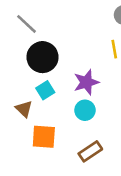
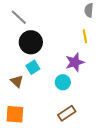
purple star: (86, 82) -> (75, 62), moved
orange square: (44, 137) -> (15, 114), moved

